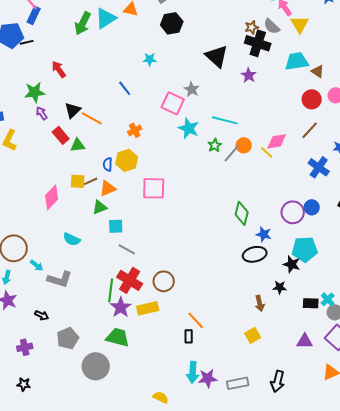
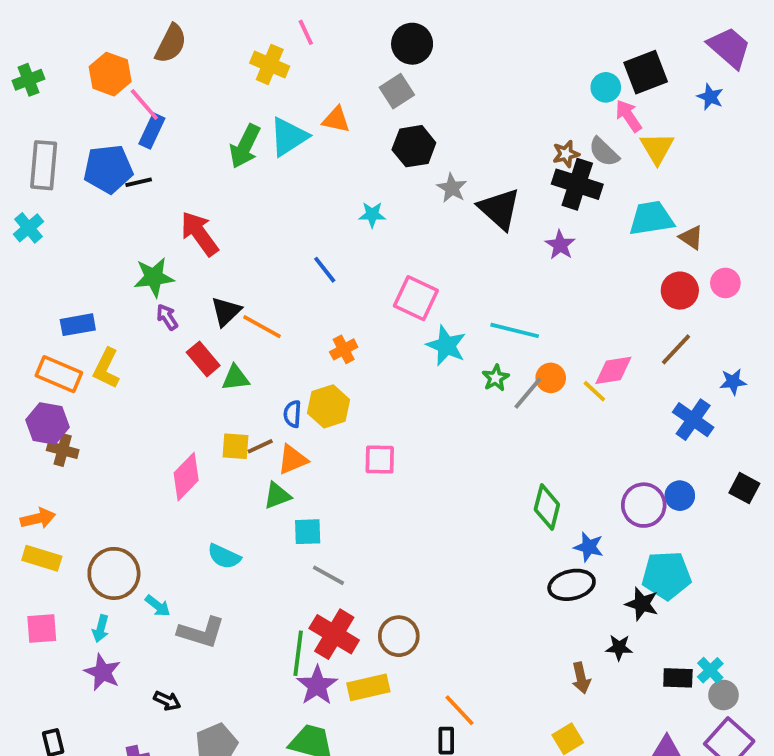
red arrow: (59, 69) -> (199, 234), size x1.4
gray star: (192, 89) -> (452, 188), moved
pink square: (154, 188) -> (380, 460), size x0.7

